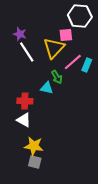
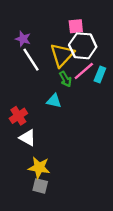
white hexagon: (80, 16) -> (83, 46), moved
pink square: (66, 35) -> (76, 26), moved
green arrow: (57, 77) -> (65, 79), moved
red cross: (25, 101) -> (18, 116), moved, turned -35

